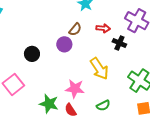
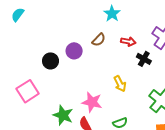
purple circle: (64, 44) -> (74, 51), moved
yellow arrow: (99, 69) -> (120, 84), size x0.7

